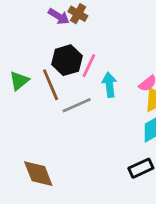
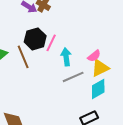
gray line: (77, 105) -> (73, 77), moved

